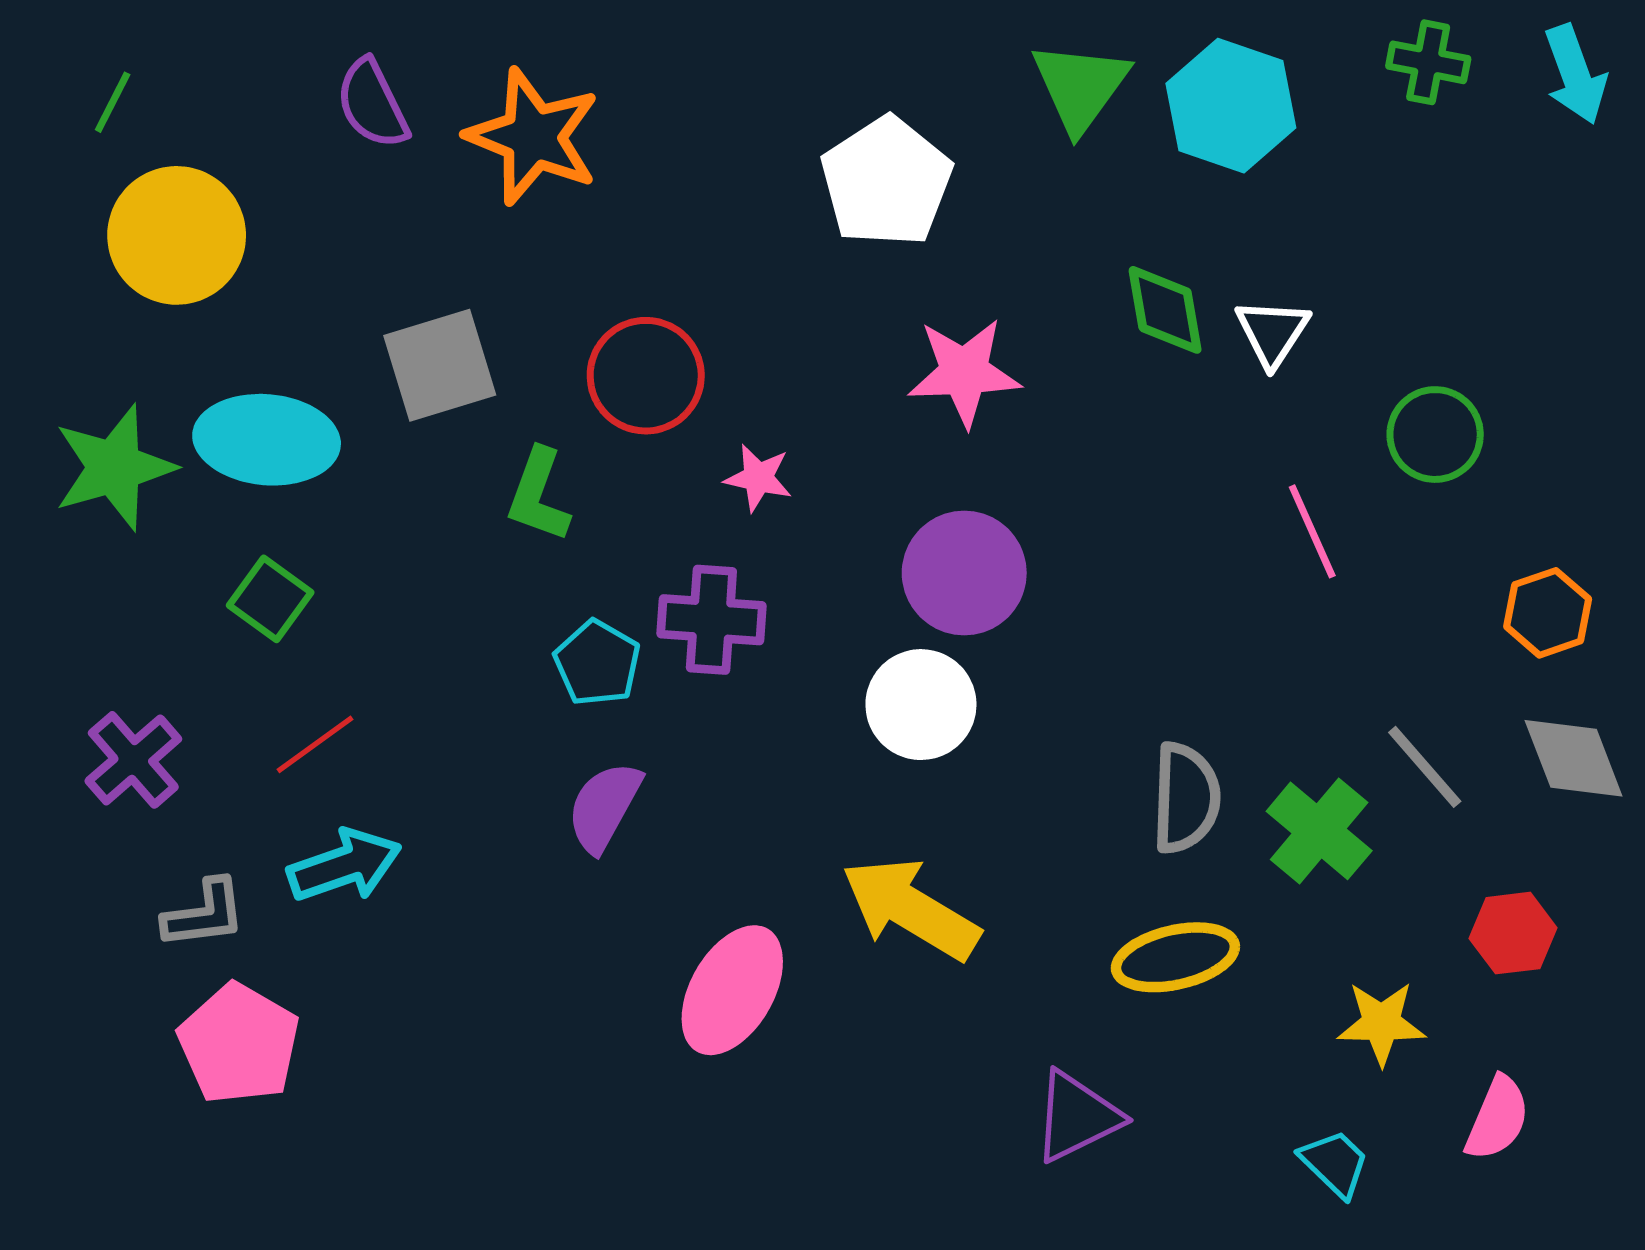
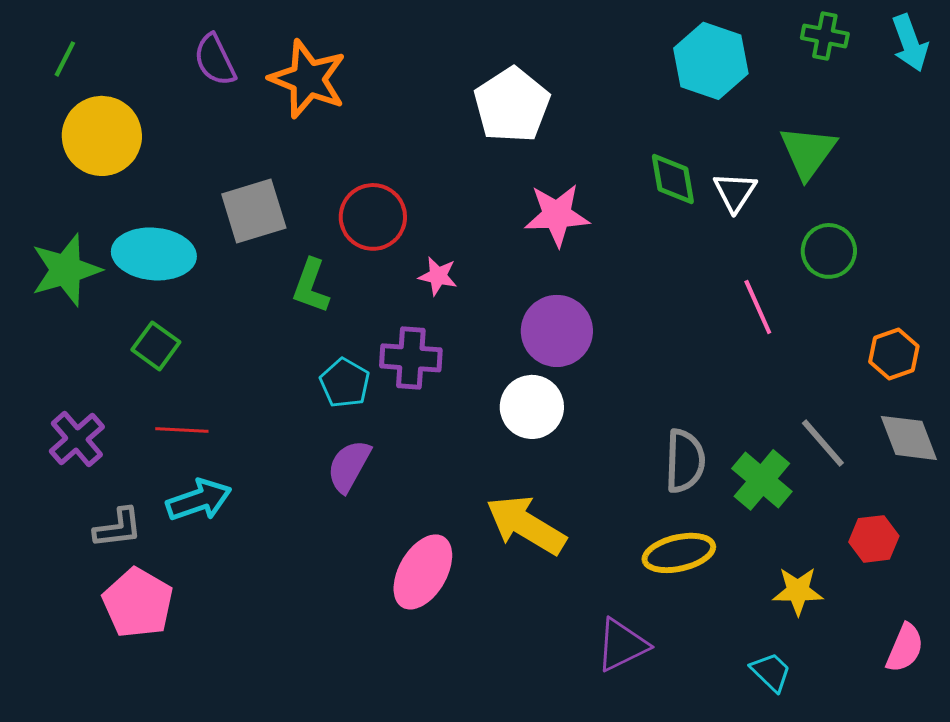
green triangle: (1080, 87) -> (808, 152), moved
red line: (315, 744) -> (182, 430), turned 39
pink semicircle: (1497, 1118) -> (905, 648), moved

